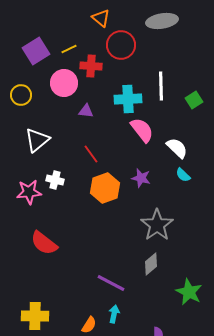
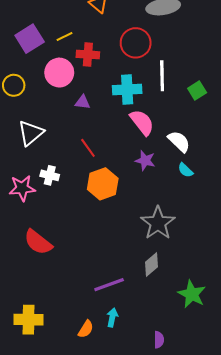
red circle: (121, 45) -> (136, 43), moved
purple star: (141, 178) -> (145, 161), moved
purple line: (111, 283) -> (109, 285), turned -48

